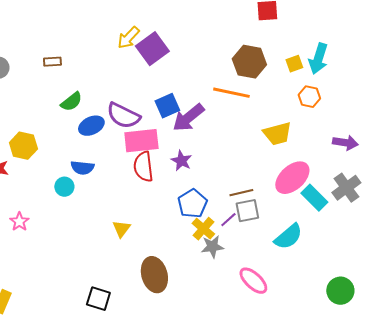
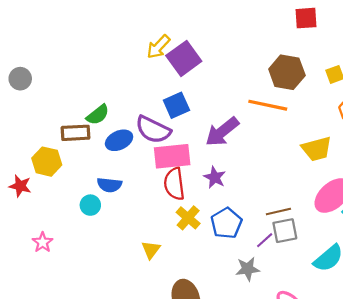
brown rectangle: (52, 62) -> (75, 133), moved, size x1.5
blue square: (167, 106) -> (176, 105), moved
yellow cross: (203, 229) -> (188, 218), moved

